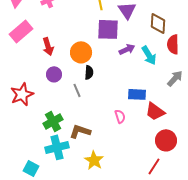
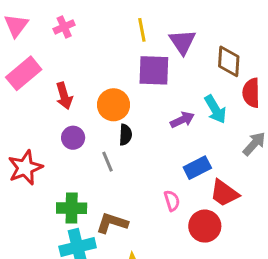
purple arrow: (127, 49) -> (182, 120), moved
blue rectangle: (137, 94) -> (197, 168), turned -30
green cross: (53, 121) -> (72, 208), turned 30
red circle: (166, 140) -> (205, 226), moved

